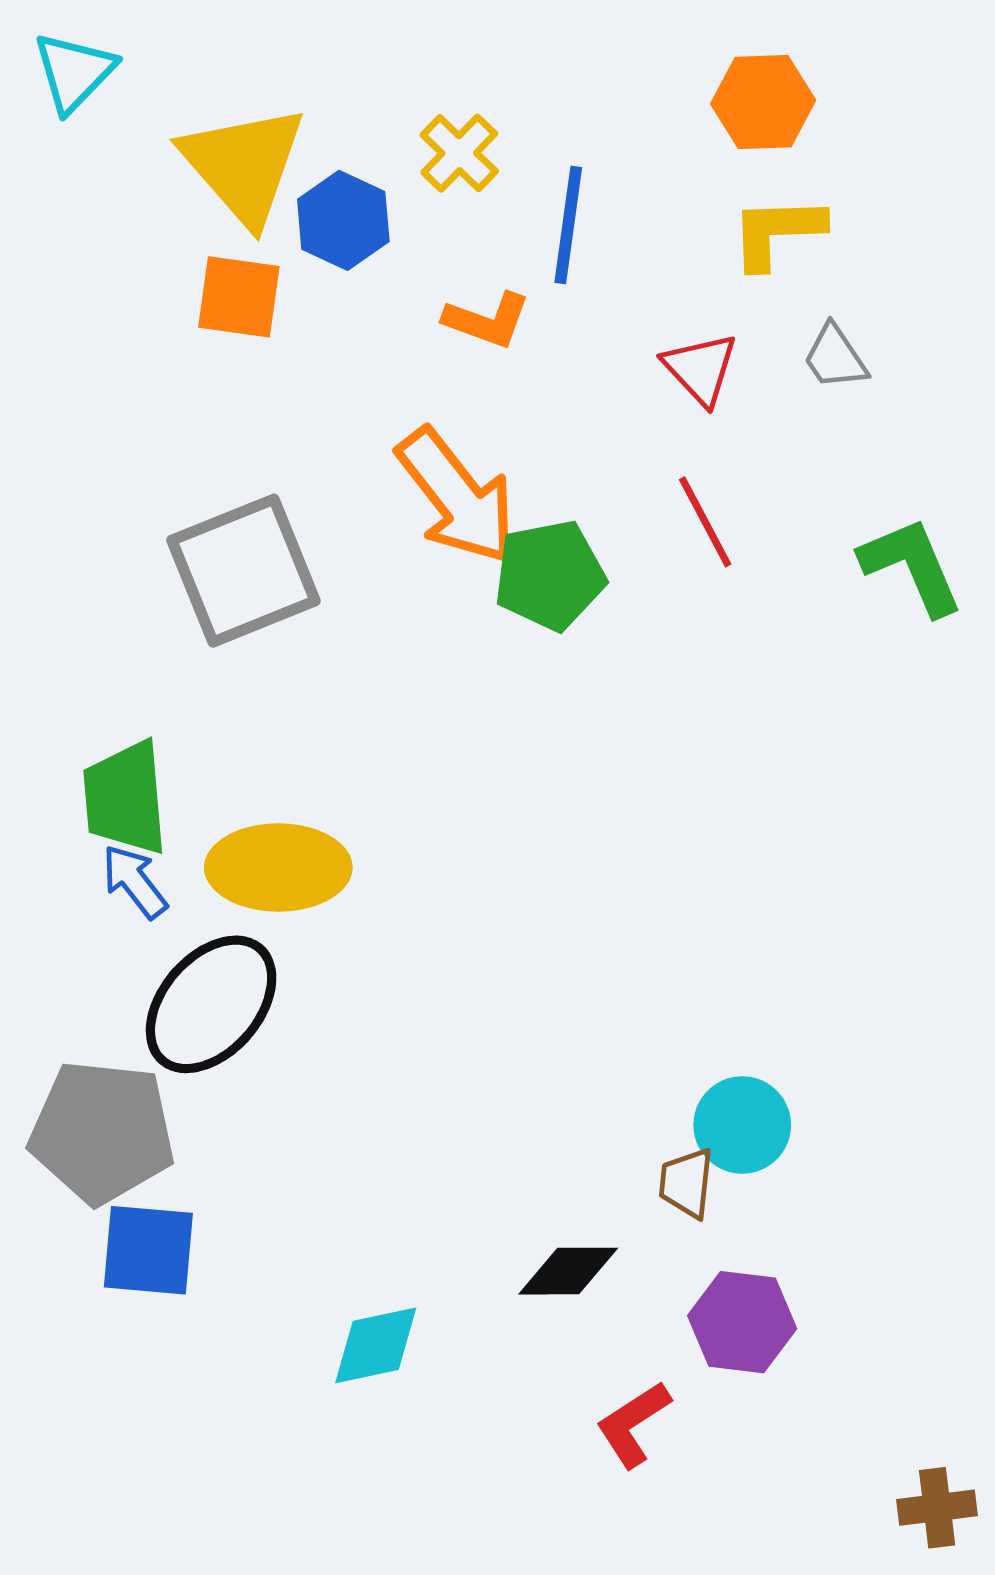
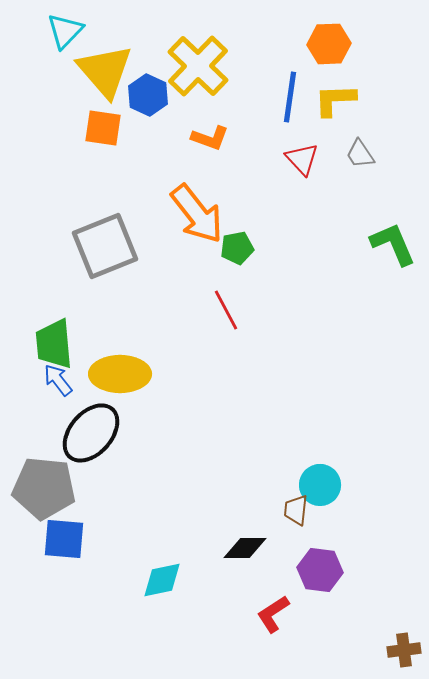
cyan triangle: (74, 72) -> (65, 31), moved
yellow cross: (459, 153) -> (198, 66), size x1.8
blue line: (568, 225) -> (290, 97), moved
red line: (705, 522) -> (226, 310), moved
green pentagon: (550, 575) -> (237, 248), size x0.7

